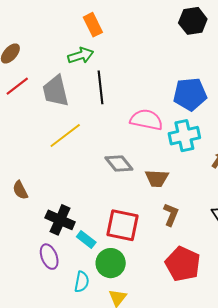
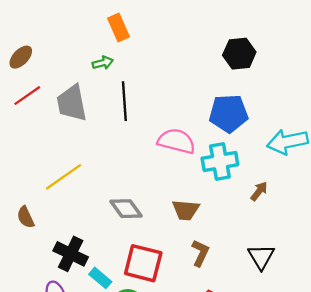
black hexagon: (193, 21) -> (239, 54), moved
green arrow: (81, 55) -> (103, 63), size x0.7
yellow line: (65, 135) -> (64, 177), moved
gray diamond: (119, 163) -> (126, 209), moved

